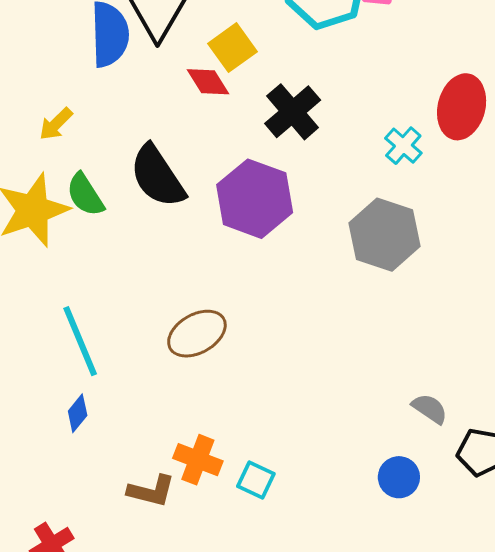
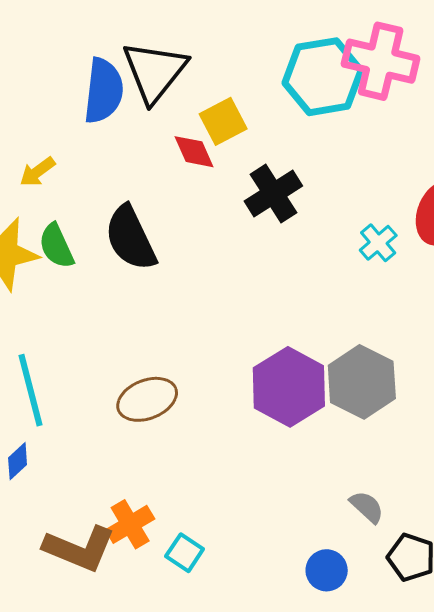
purple hexagon: (255, 199) -> (289, 387), moved
gray hexagon: (384, 235) -> (362, 382), moved
orange cross: (198, 460) -> (130, 524), turned 30
brown L-shape: (151, 491) -> (79, 549), size x1.5

